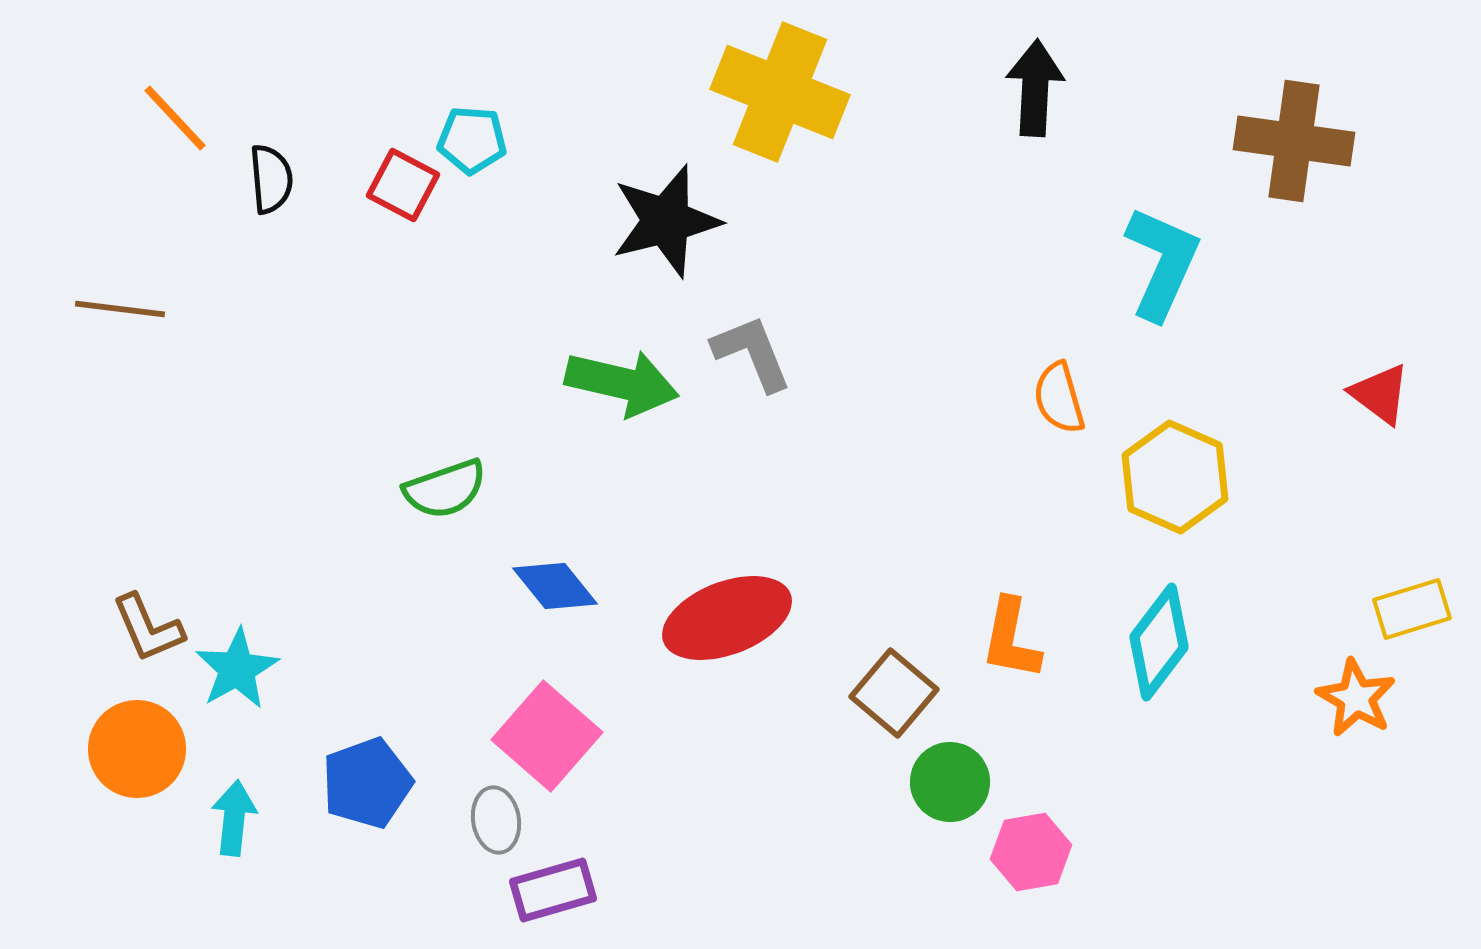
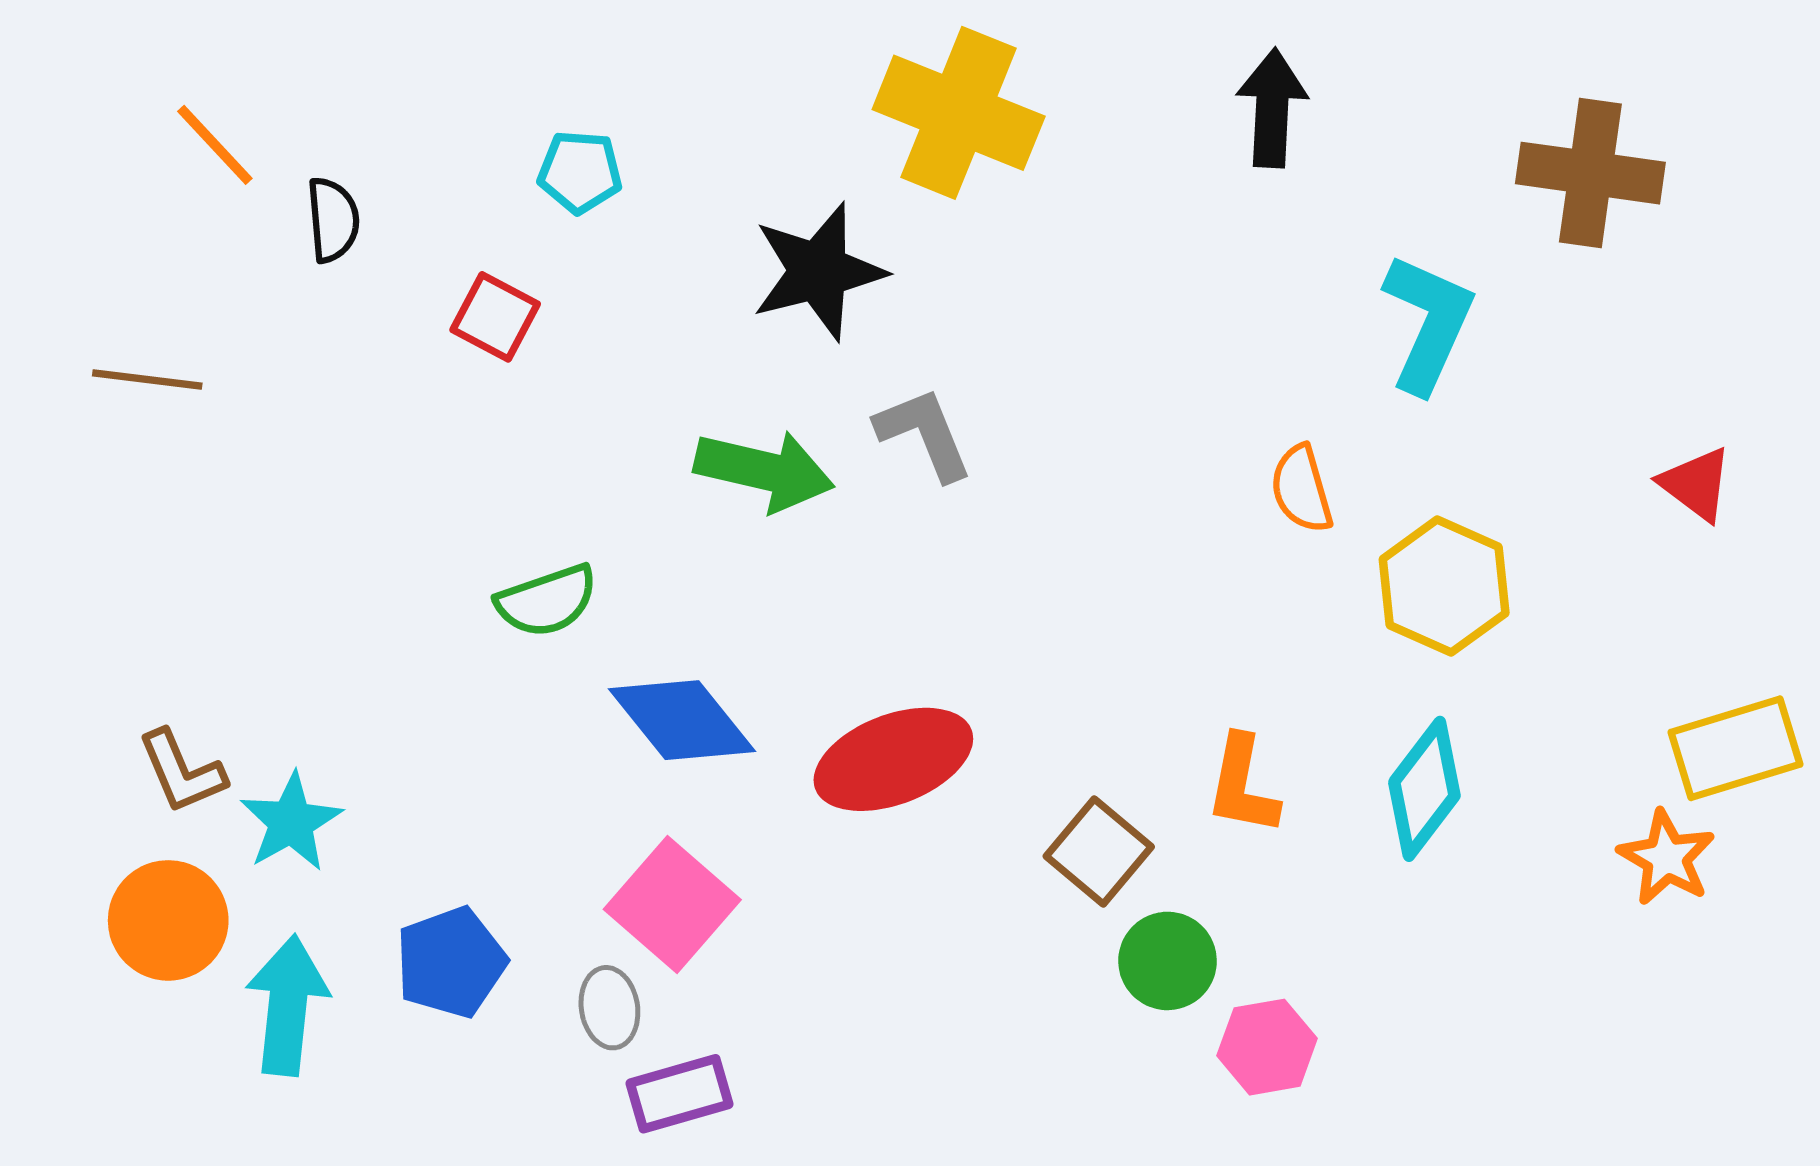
red square: (403, 185) -> (495, 317), moved
blue diamond: (555, 586) -> (682, 720), size x1.4
yellow rectangle: (1412, 609) -> (1735, 748), size x1.4
cyan arrow: (234, 818) -> (287, 1005), size x1.5

